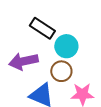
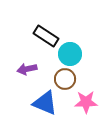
purple arrow: (23, 61) -> (27, 69), size x0.7

